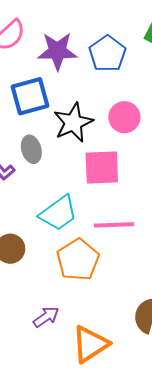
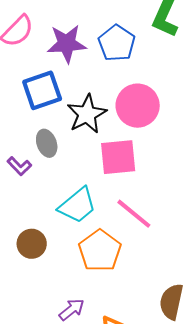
pink circle: (124, 117) -> (138, 106), size x1.4
pink line: (114, 225) -> (134, 214), turned 45

